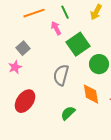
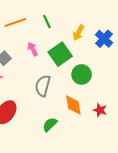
yellow arrow: (96, 12) -> (78, 33), moved
pink arrow: (56, 28) -> (33, 49), moved

